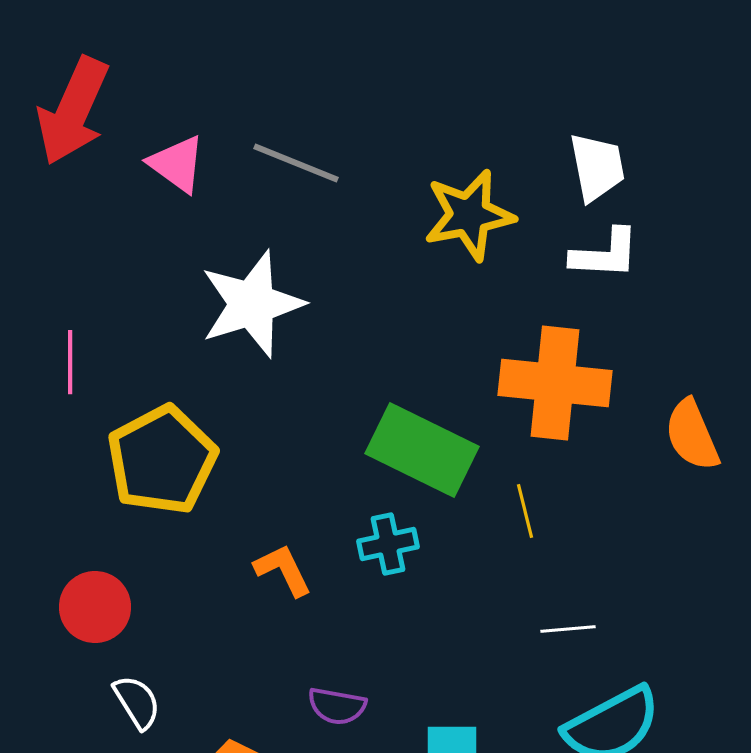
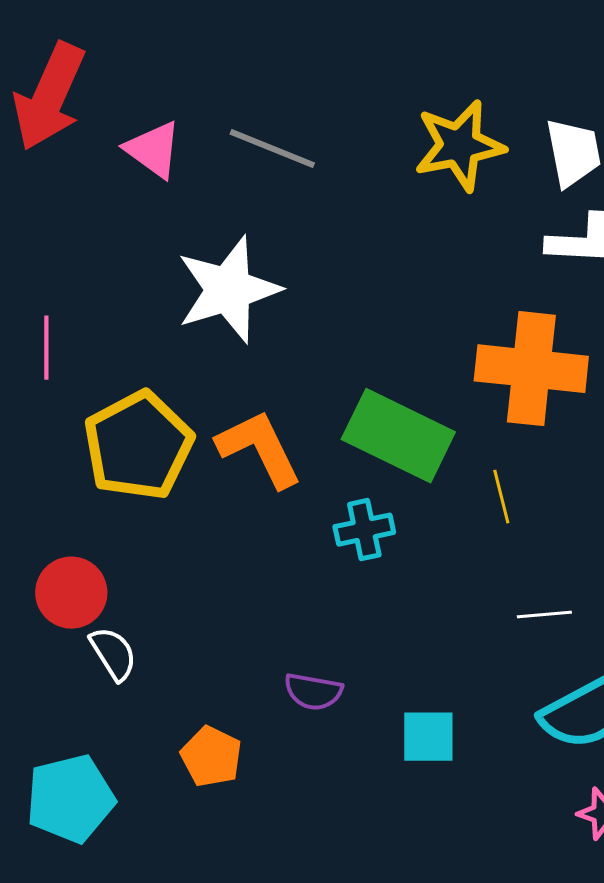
yellow star: (469, 215) -> (459, 146), moved
orange L-shape: (283, 570) -> (259, 449), moved, size x1.5
white semicircle: (137, 702) -> (113, 654), moved

